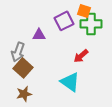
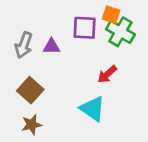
purple square: (64, 21) -> (85, 28), turned 30
green cross: (91, 24) -> (120, 32), turned 30
gray arrow: (18, 52) -> (24, 45), moved

